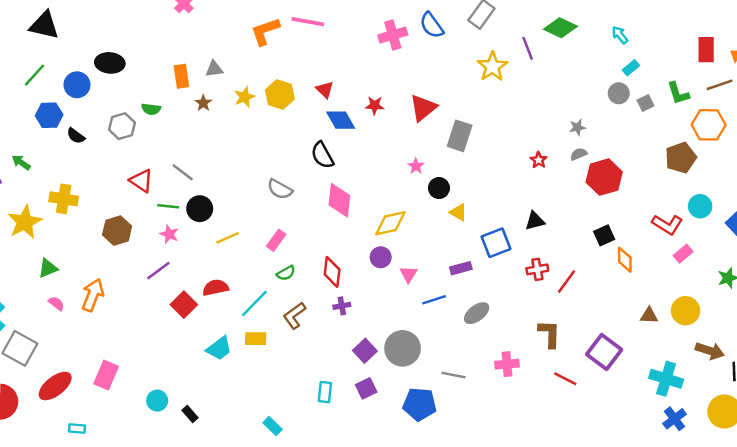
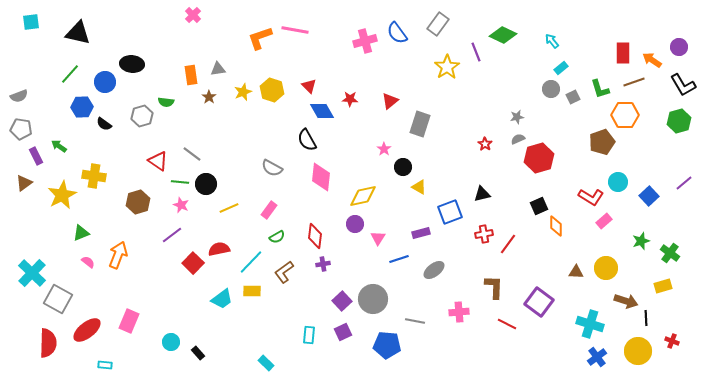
red triangle: (423, 108) -> (390, 101), size x0.7

